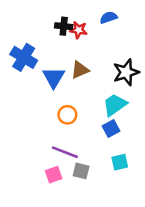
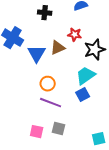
red star: (79, 30) -> (75, 35), moved
purple line: (65, 152) -> (51, 103), moved
cyan square: (120, 162) -> (99, 139), moved
pink square: (54, 175) -> (37, 132), turned 32

